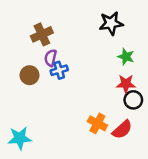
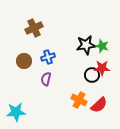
black star: (111, 23) -> (86, 45), moved
purple semicircle: (51, 58) -> (46, 79), moved
black circle: (133, 100) -> (92, 75), moved

